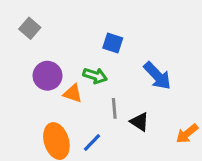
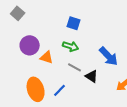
green arrow: (95, 76) -> (71, 46), moved
blue arrow: (157, 76) -> (109, 56), moved
gray line: (114, 108) -> (75, 67), turned -56

